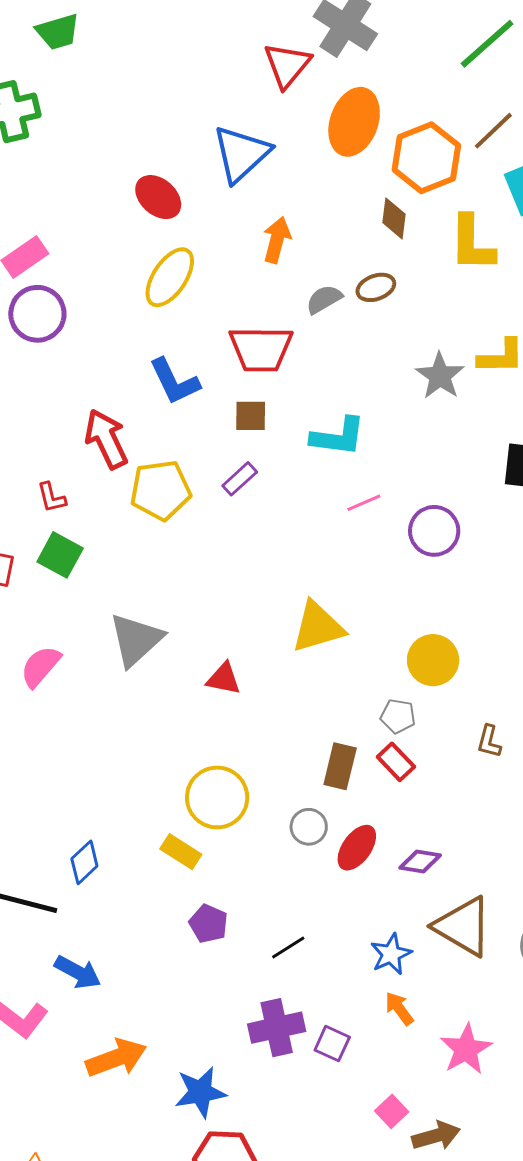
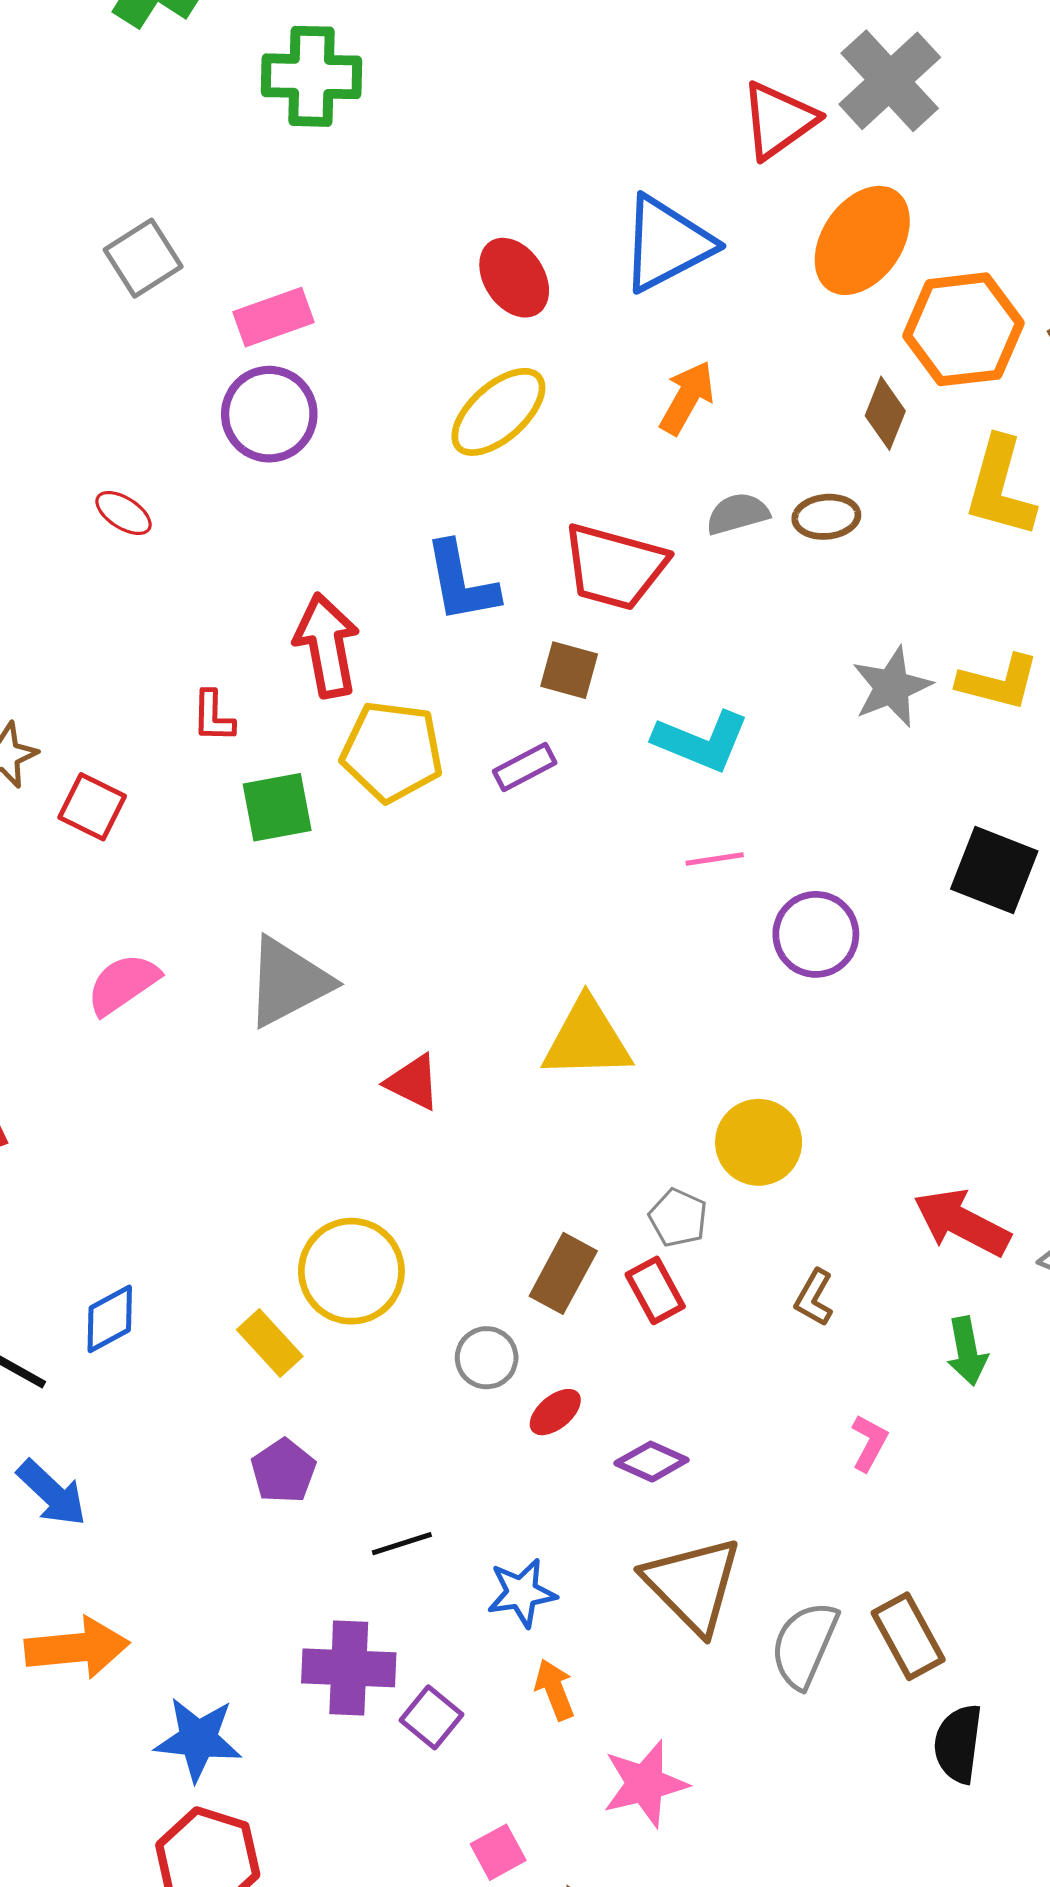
green square: (60, 555) -> (277, 807), moved, turned 36
red ellipse: (357, 848) -> (555, 1412), size x0.7
blue star: (391, 954) -> (522, 1593), moved

